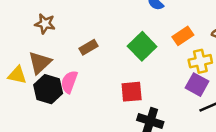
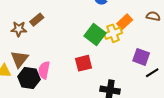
brown rectangle: (89, 47) -> (37, 20), moved
yellow cross: (200, 61) -> (113, 33), moved
red square: (132, 92) -> (83, 63), moved

